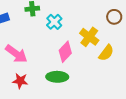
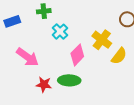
cyan cross: (54, 22) -> (60, 32), moved
red star: (20, 81) -> (44, 84), moved

